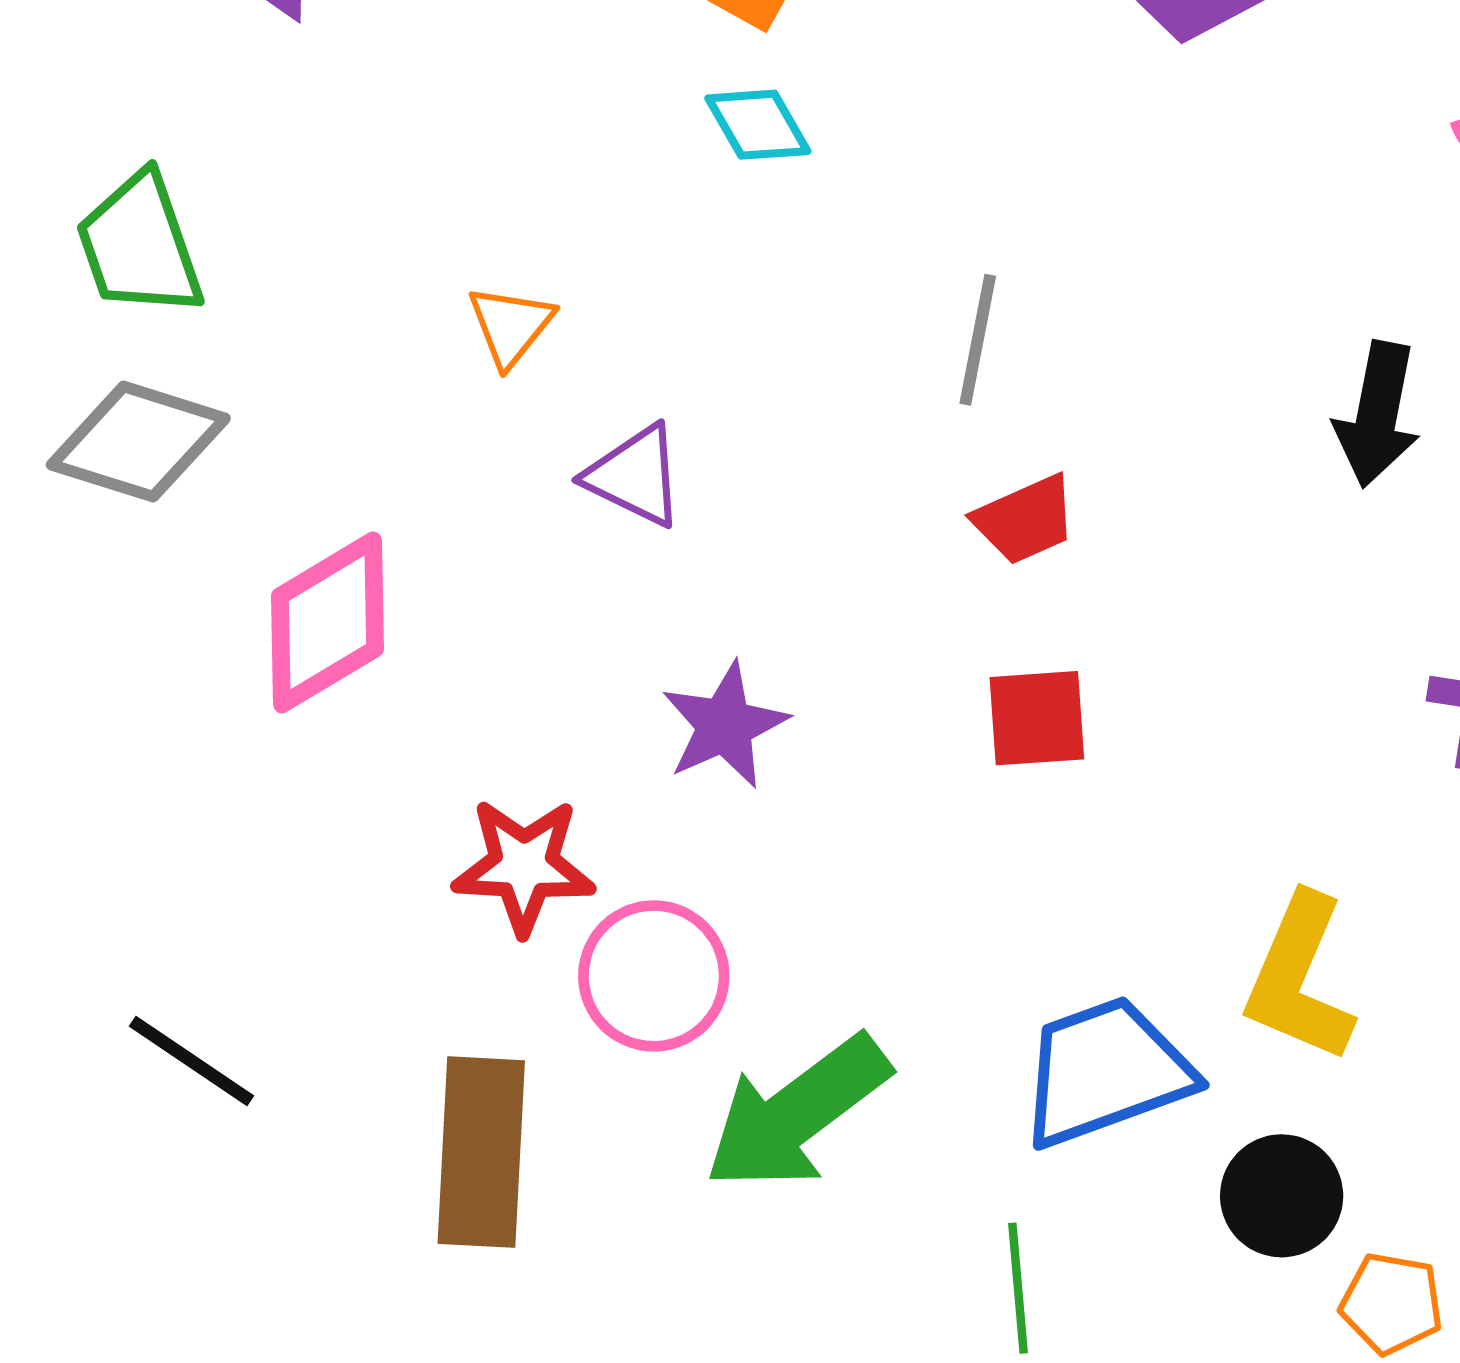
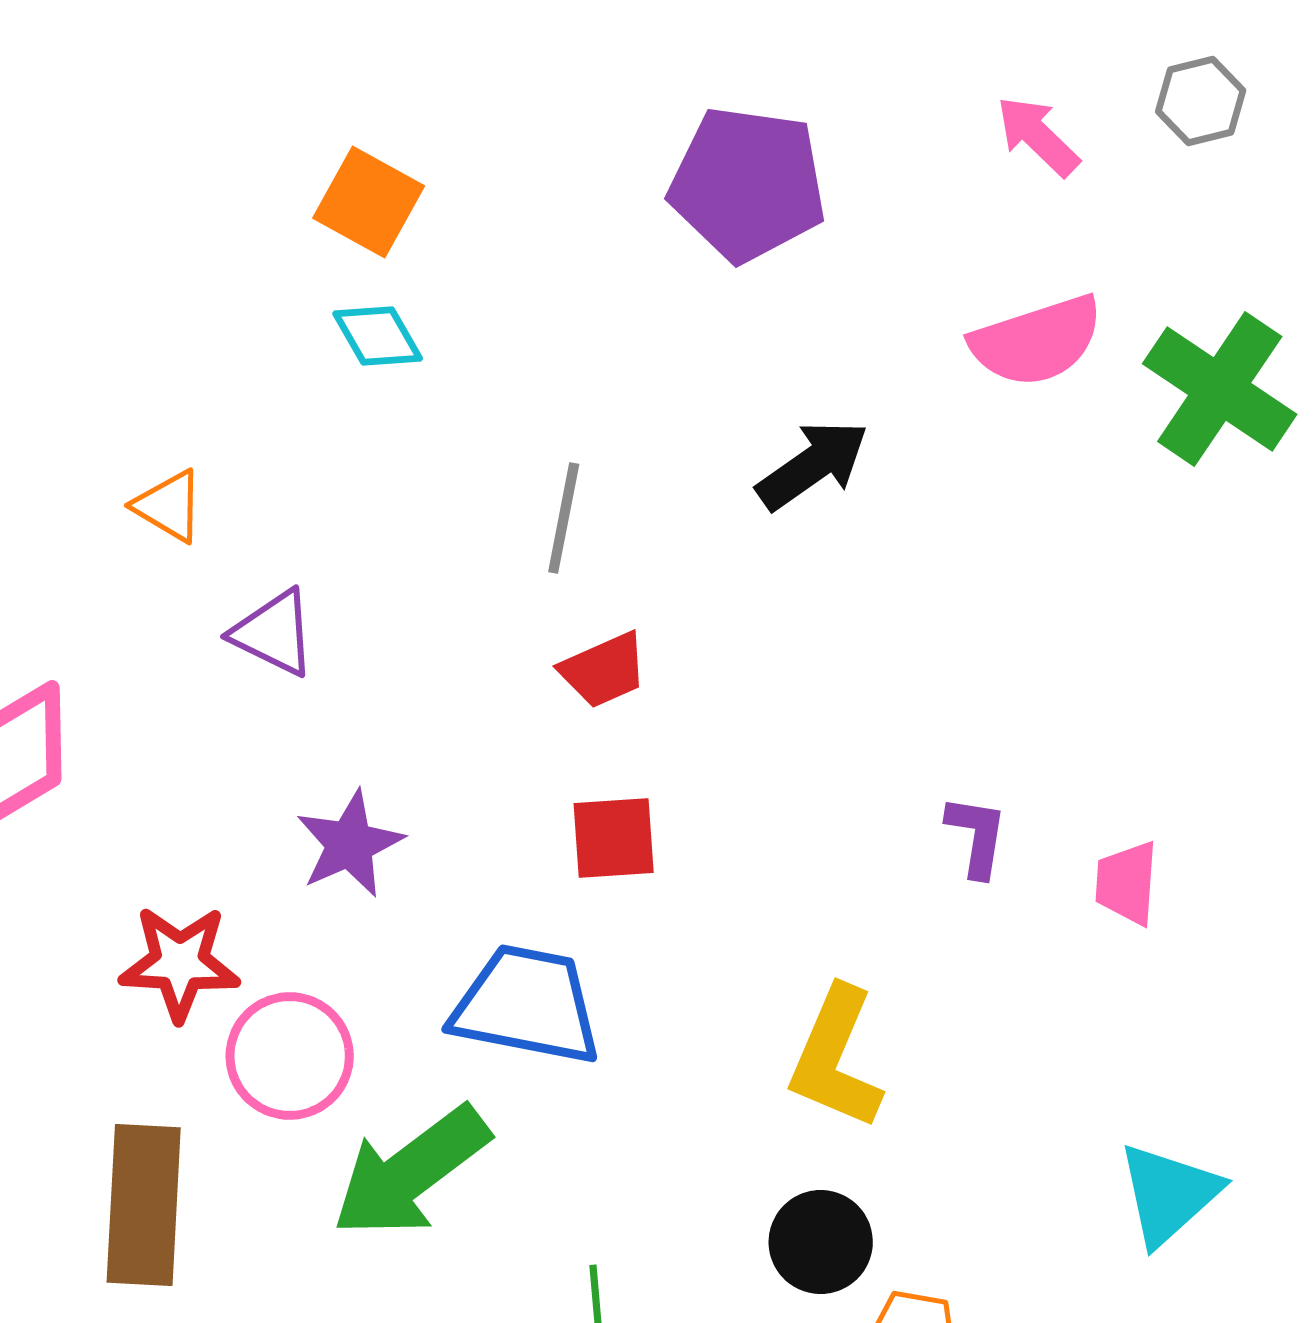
orange triangle: (511, 326) -> (169, 506), turned -38
black arrow: (1377, 414) -> (813, 465), moved, turned -136
blue trapezoid: (1105, 1072) -> (527, 1005), moved, turned 31

